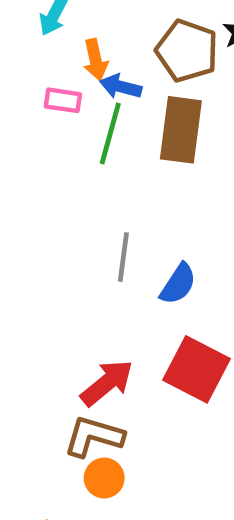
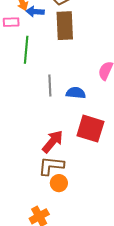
green line: (110, 133) -> (26, 50), moved
blue semicircle: (178, 284) -> (76, 93), turned -108

